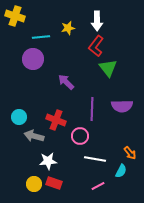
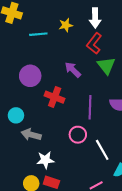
purple circle: (33, 59) -> (30, 76), moved
purple arrow: (66, 82) -> (73, 70), moved
red cross: (56, 120) -> (55, 97), moved
white line: (95, 159) -> (102, 150), moved, turned 50

